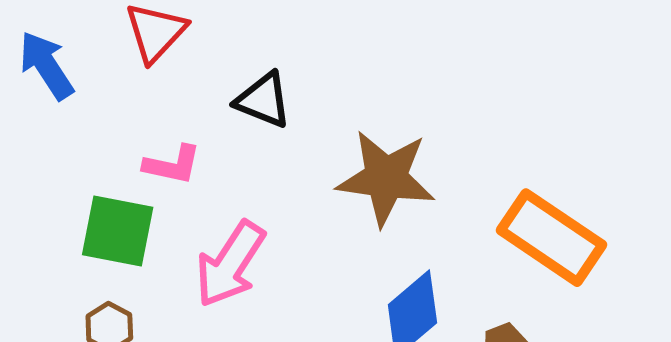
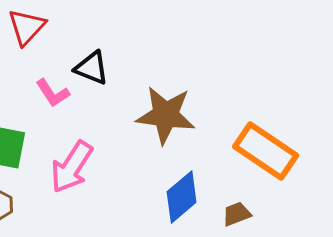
pink L-shape: (172, 165) -> (53, 93), moved, turned 45

